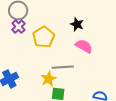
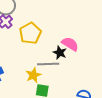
black star: (77, 24) -> (60, 53), moved

